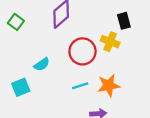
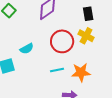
black rectangle: (124, 21) -> (88, 14), moved

